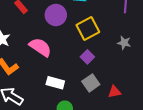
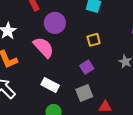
purple circle: (56, 15) -> (55, 23), moved
yellow square: (88, 28) -> (94, 40), size x0.6

